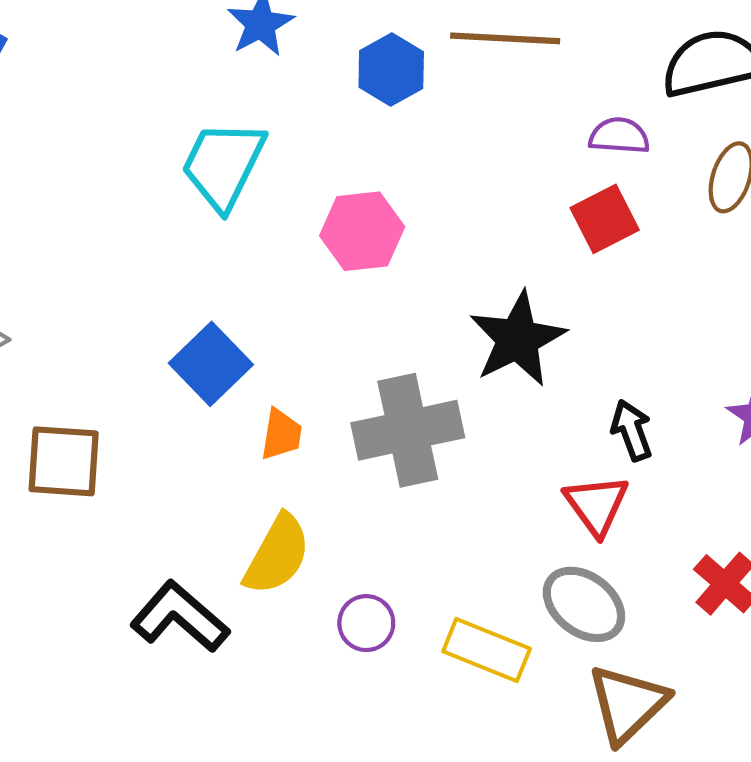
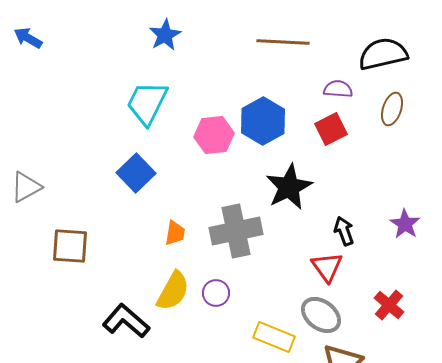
blue hexagon: (391, 70) -> (263, 121), moved, size x1.4
blue square: (211, 364) -> (136, 173), moved
purple circle: (366, 623) -> (216, 293), moved

